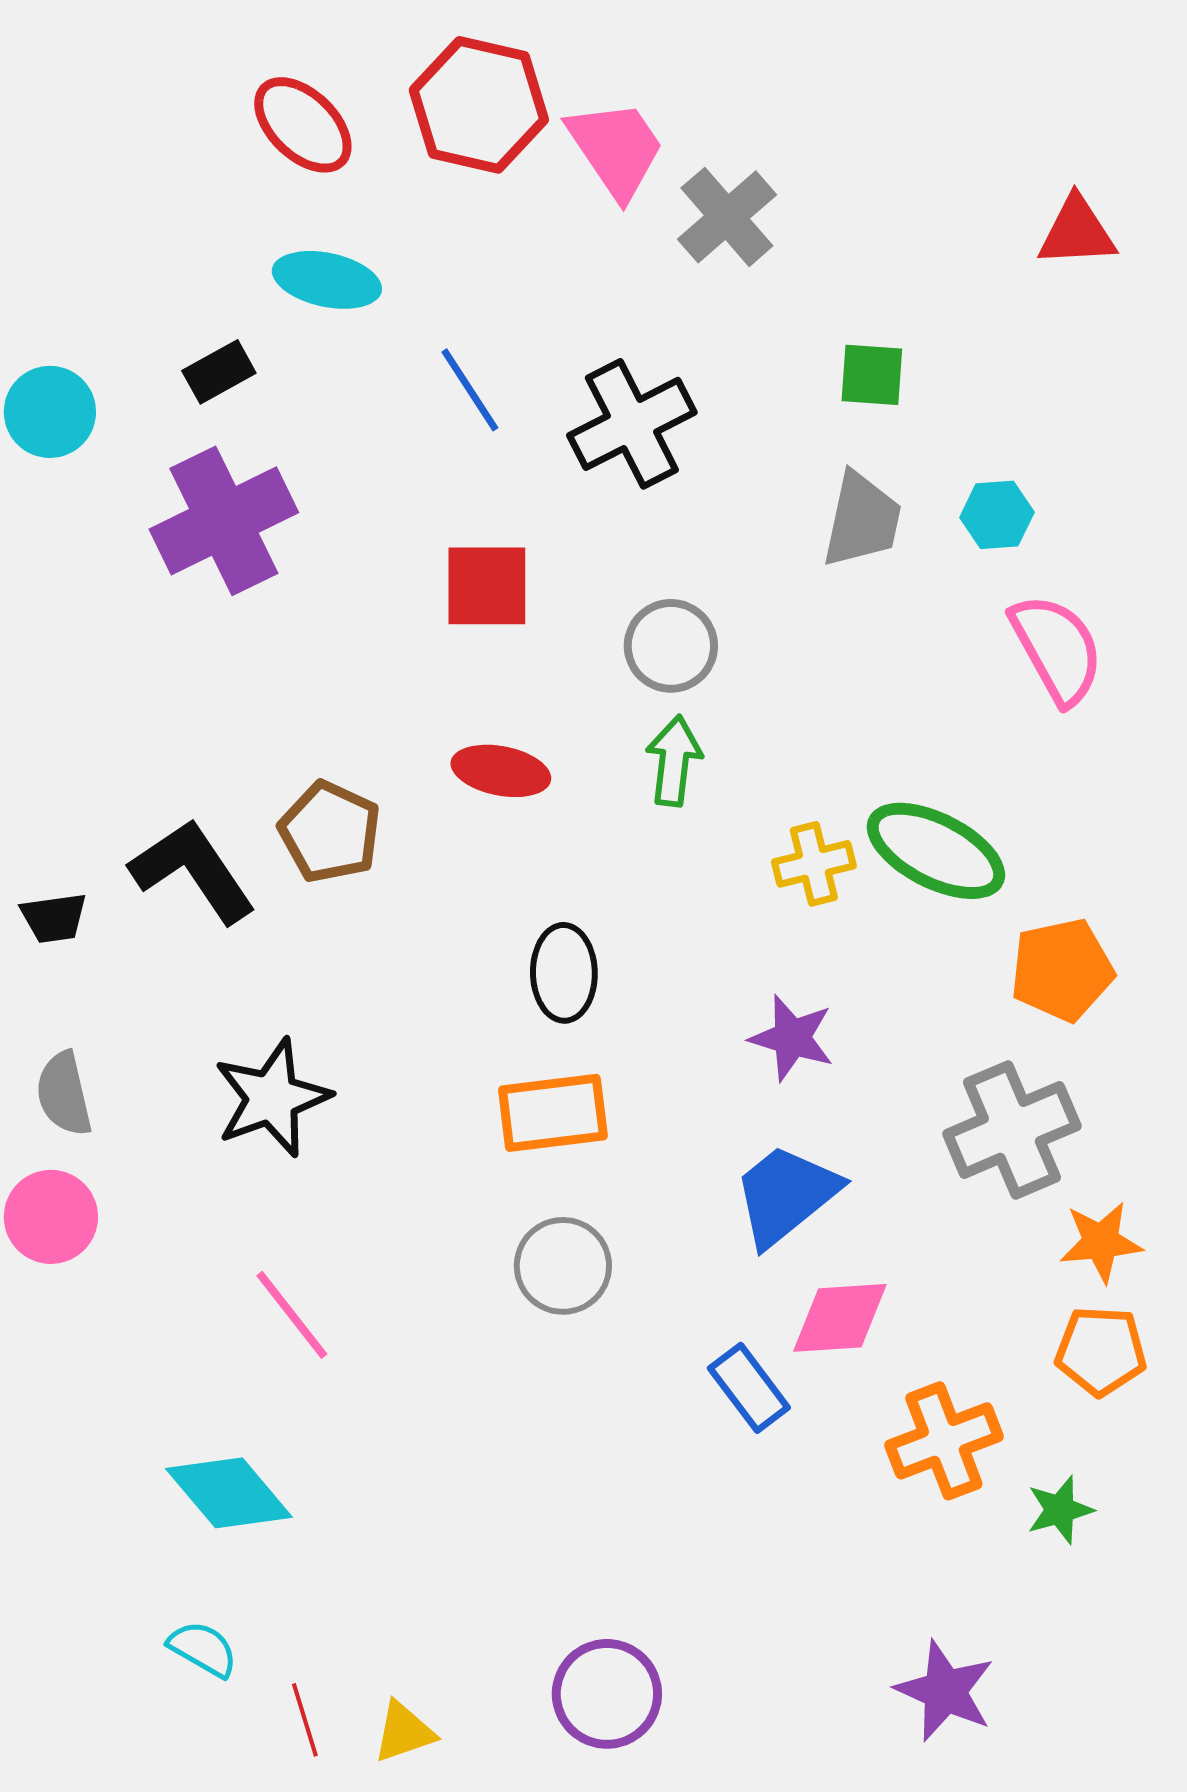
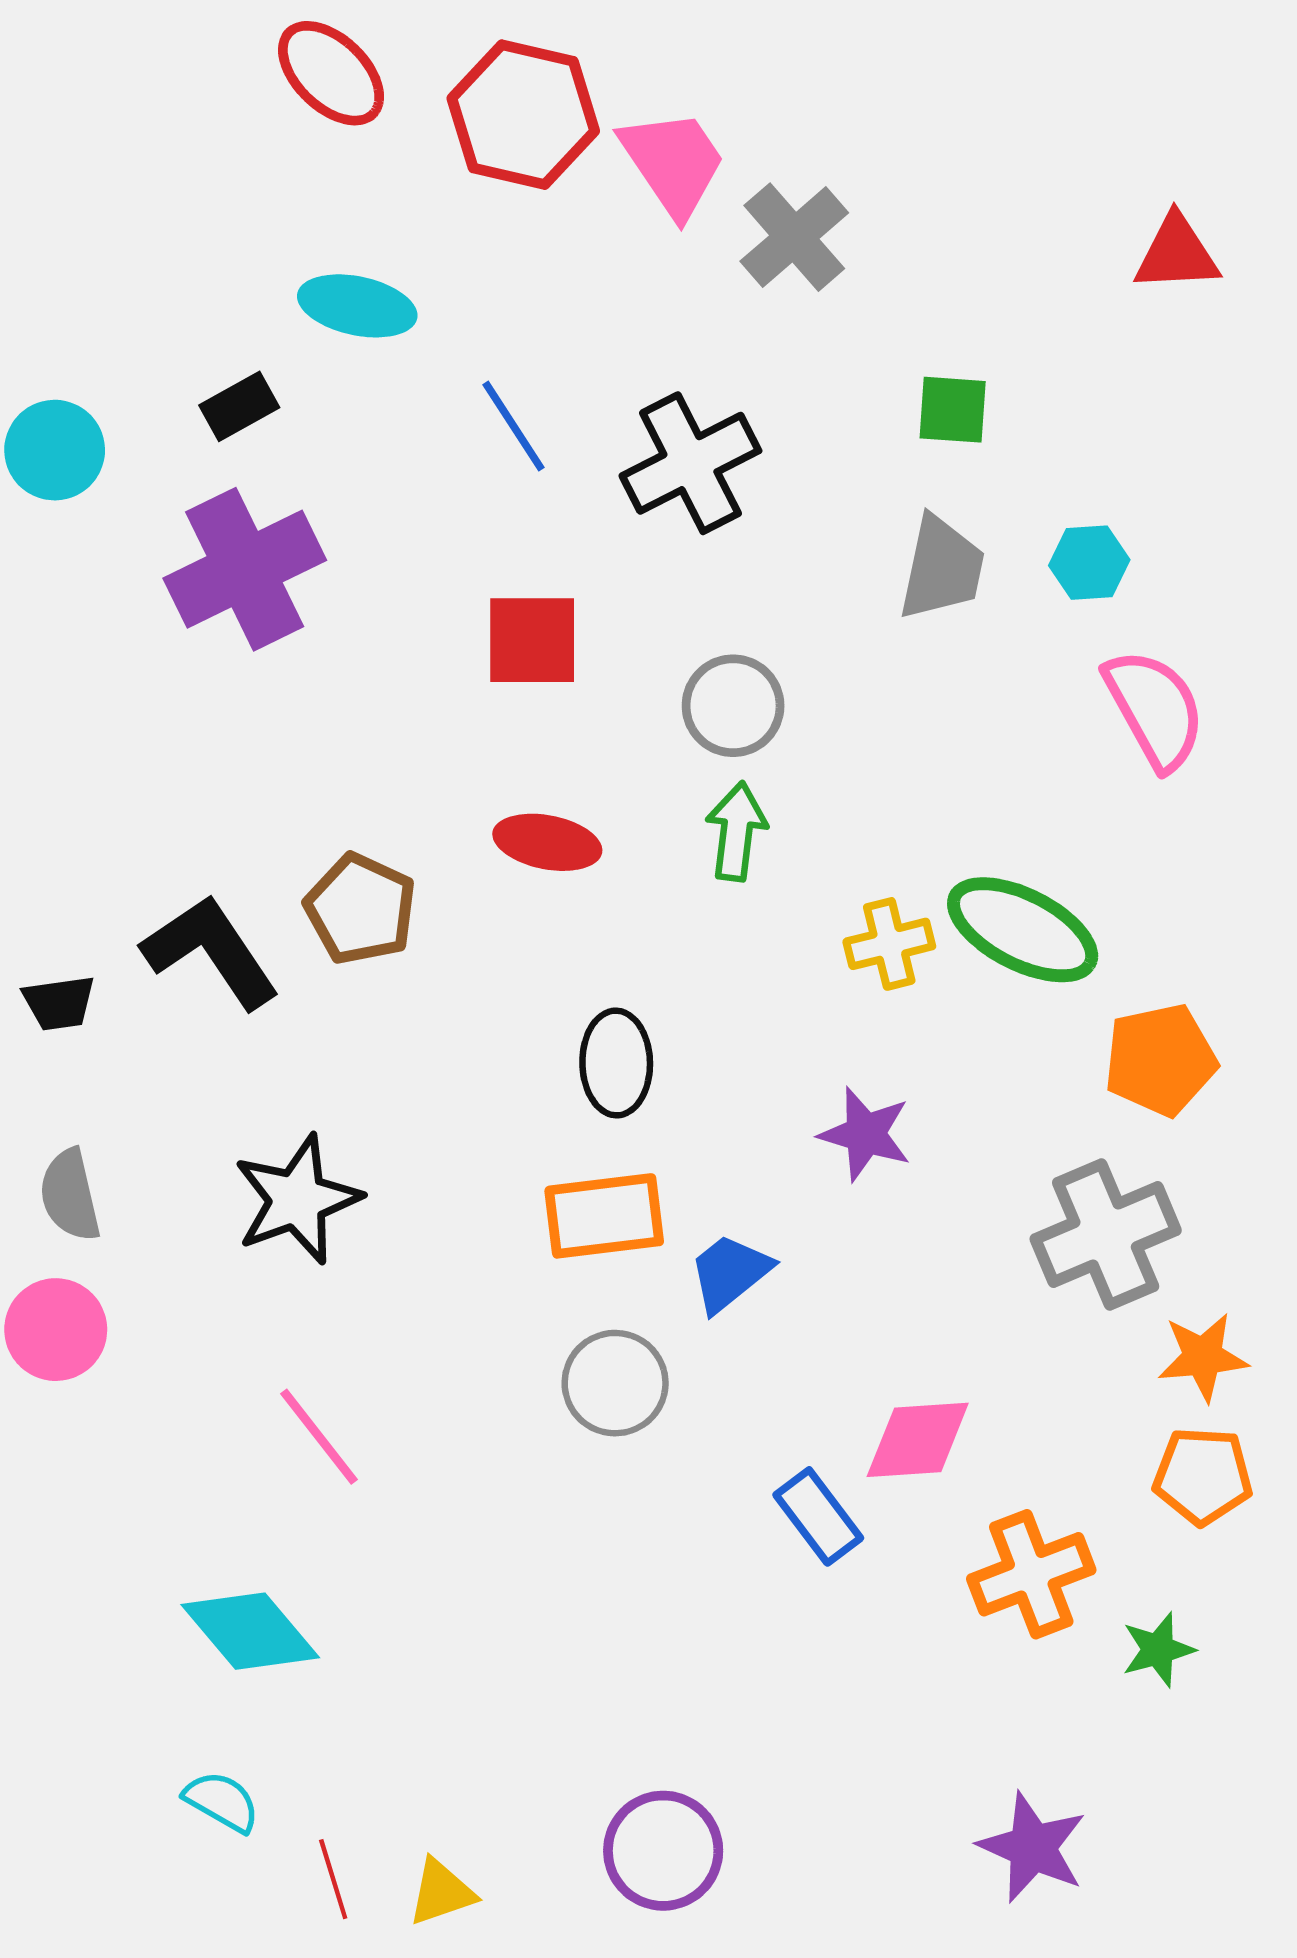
red ellipse: (303, 125) -> (331, 73), moved
blue trapezoid: (786, 1195) -> (730, 1273), moved, size x0.7

